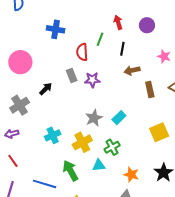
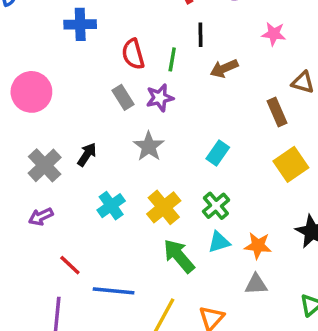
green line: (100, 39) -> (172, 59), moved
black arrow: (46, 89) -> (87, 155), moved
brown rectangle: (150, 90) -> (277, 112), moved
gray star: (94, 118) -> (149, 146), moved
red line: (13, 161) -> (70, 265), moved
cyan triangle: (99, 165) -> (219, 242), moved
green arrow: (70, 171) -> (179, 256), moved

